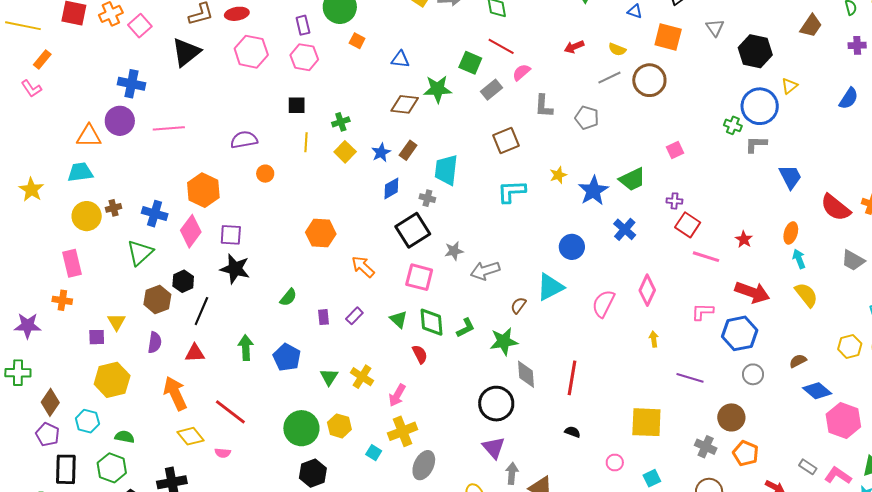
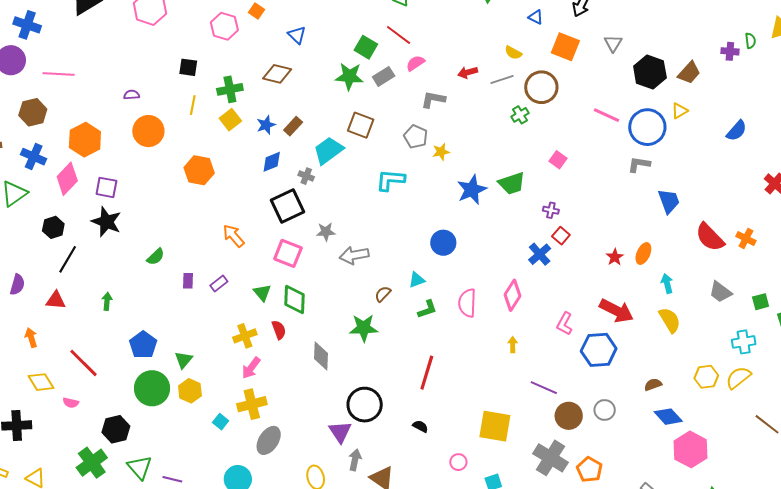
brown trapezoid: (811, 26) -> (689, 73), moved
purple cross: (857, 45) -> (730, 51), moved
red arrow: (574, 47) -> (468, 72), moved
pink hexagon: (304, 57) -> (224, 26), moved
blue triangle: (400, 59) -> (297, 35), turned 30
green star: (438, 89) -> (349, 76), moved
brown diamond: (405, 104) -> (277, 74), moved
gray L-shape: (544, 106) -> (433, 100), turned 90
gray pentagon: (587, 118) -> (416, 137), moved
green cross: (341, 122) -> (230, 89), size x1.4
green cross: (733, 125) -> (520, 115), moved, turned 30
purple semicircle: (244, 140) -> (132, 95), size x0.6
brown square: (506, 140) -> (361, 125), moved, turned 36
pink square: (675, 150) -> (558, 160), turned -36
cyan trapezoid: (446, 170) -> (328, 150), turned 40
orange circle: (265, 174) -> (148, 131), size x1.8
yellow star: (558, 175) -> (441, 152), moved
red square: (688, 225) -> (561, 236), size x0.7
blue cross: (625, 229) -> (540, 254), moved
orange hexagon: (321, 233) -> (199, 170), moved
orange ellipse: (791, 233) -> (643, 253), moved
pink line: (706, 257) -> (607, 115), moved
cyan triangle: (550, 287) -> (417, 280), size x0.6
brown hexagon: (157, 299) -> (33, 112), moved
pink semicircle: (603, 304) -> (467, 303), turned -32
pink L-shape: (702, 312) -> (565, 324), turned -70
green L-shape: (466, 328) -> (427, 309), moved
green arrow: (246, 348) -> (107, 301), size x0.7
blue pentagon: (287, 357) -> (143, 345), moved
gray diamond: (526, 374) -> (321, 356), moved
gray circle: (753, 374) -> (605, 410), moved
green triangle: (329, 377) -> (184, 360), moved
yellow cross: (362, 377) -> (245, 336), moved, turned 30
orange arrow: (175, 393) -> (31, 338), size x0.6
black circle: (496, 404) -> (365, 405), moved
brown circle: (731, 417) -> (569, 416), moved
gray cross: (706, 447) -> (551, 458), size x1.6
black hexagon: (313, 473) -> (116, 429), moved

